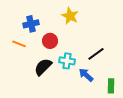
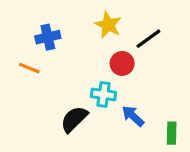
red circle: (50, 41) -> (122, 63), moved
black line: (96, 54) -> (148, 39), moved
black semicircle: (43, 67) -> (74, 119), moved

